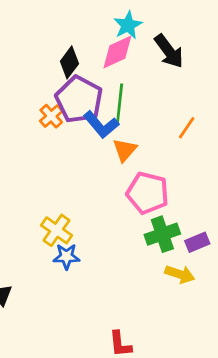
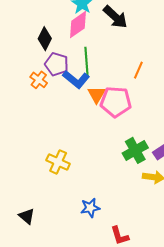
purple pentagon: (79, 99) -> (57, 64), size x0.7
pink pentagon: (147, 193) -> (116, 102), moved
blue star: (66, 256) -> (90, 208), moved

